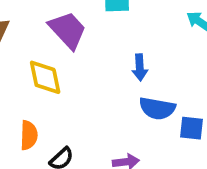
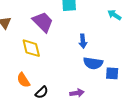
orange semicircle: (29, 135) -> (23, 80), turned 147

